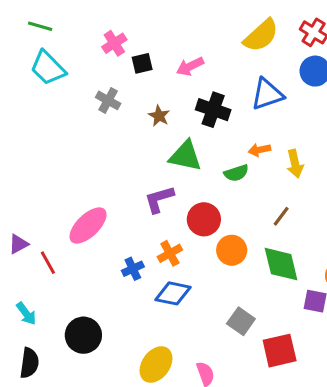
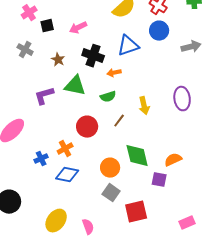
orange arrow: (259, 150) -> (114, 73), moved
yellow arrow: (295, 164) -> (144, 106), moved
purple L-shape: (159, 199) -> (44, 96), moved
brown line: (281, 216) -> (119, 121), moved
orange circle: (232, 250) -> (110, 168), moved

